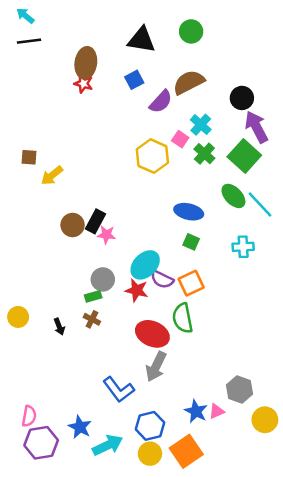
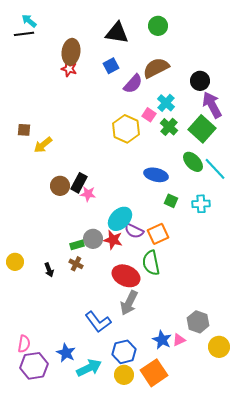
cyan arrow: (25, 16) -> (29, 21), moved
green square: (191, 242) -> (171, 201), moved
gray circle: (103, 279) -> (93, 239), moved

